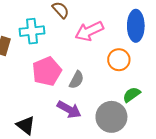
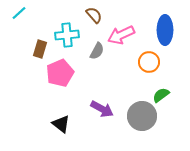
pink pentagon: (47, 71) -> (60, 73), moved
gray semicircle: (76, 80) -> (97, 51), moved

